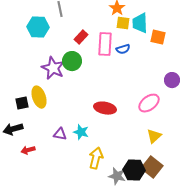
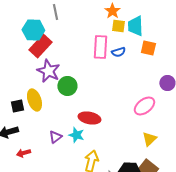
red rectangle: (81, 37) -> (40, 46), moved, size x1.6
orange square: (158, 37) -> (148, 48), moved
green circle: (72, 61) -> (67, 86), moved
red ellipse: (105, 108) -> (89, 118), moved
purple triangle: (60, 134) -> (55, 137), turned -48

